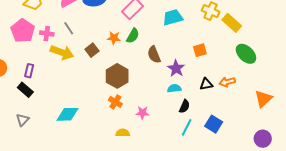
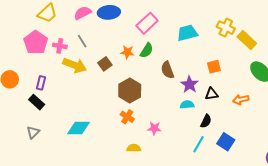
black triangle: (206, 84) -> (211, 94), moved
black semicircle: (184, 106) -> (206, 121), moved

